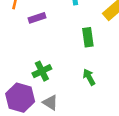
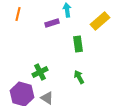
purple rectangle: (37, 18) -> (52, 23), moved

